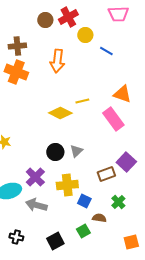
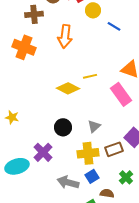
brown cross: (17, 46) -> (34, 14), moved
gray triangle: (76, 151) -> (94, 126), moved
yellow cross: (67, 185) -> (88, 153), moved
blue square: (84, 201) -> (92, 176), turned 32
gray arrow: (36, 205) -> (68, 182), moved

